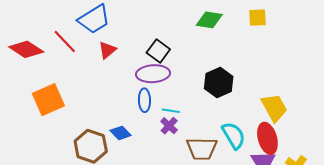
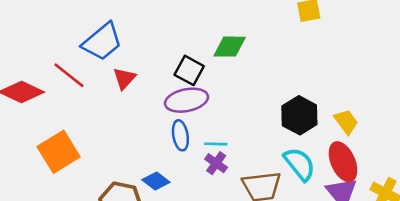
green diamond: (209, 20) -> (230, 47), moved
black hexagon: (219, 82) -> (299, 115), moved
yellow trapezoid: (274, 108) -> (346, 122), size x0.7

